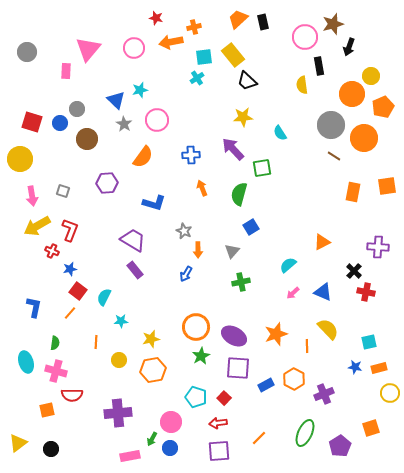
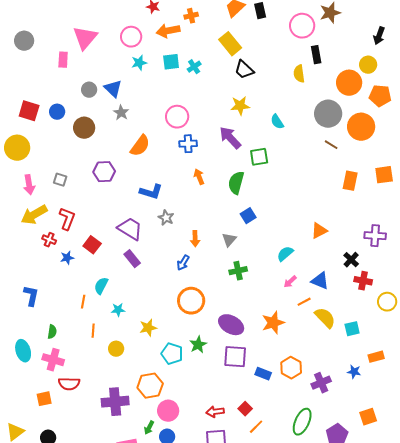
black arrow: (349, 47) -> (379, 36), moved
cyan square: (204, 57) -> (171, 62), moved
cyan star: (140, 90) -> (139, 63), moved
orange pentagon: (383, 107) -> (380, 96), turned 30
gray circle: (77, 109) -> (89, 90), moved
pink circle: (157, 120) -> (177, 117), moved
gray star: (184, 231) -> (166, 218), moved
red square: (78, 291) -> (92, 245), moved
orange line: (70, 313) -> (83, 302), moved, turned -32
orange circle: (196, 327) -> (191, 301), moved
cyan square: (369, 342) -> (352, 329), moved
orange line: (307, 346) -> (304, 302), moved, turned 64
blue star: (355, 367) -> (354, 372), moved
orange hexagon: (153, 370) -> (150, 386), moved
blue rectangle: (266, 385) -> (263, 374), turned 49
yellow circle: (390, 393) -> (387, 302), moved
cyan pentagon: (196, 397) -> (172, 354), moved
red square: (224, 398) -> (245, 409), moved

